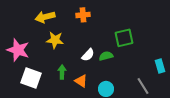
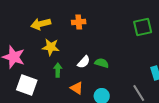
green square: (124, 38) -> (143, 27), moved
green semicircle: (106, 56) -> (102, 63), turned 32
green arrow: (62, 72) -> (58, 70), moved

